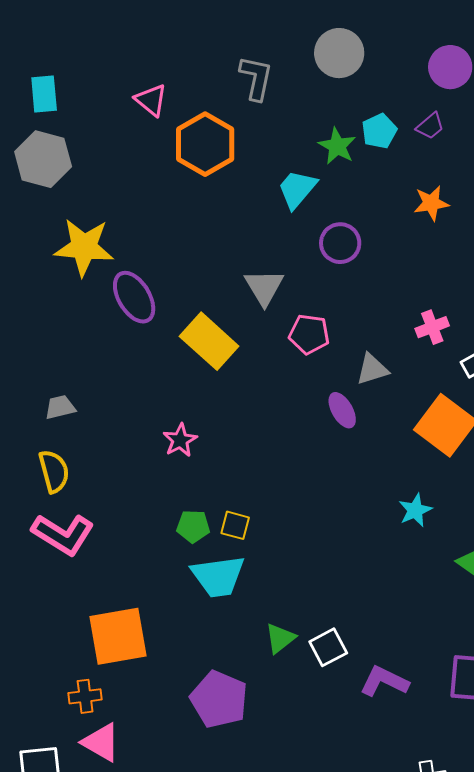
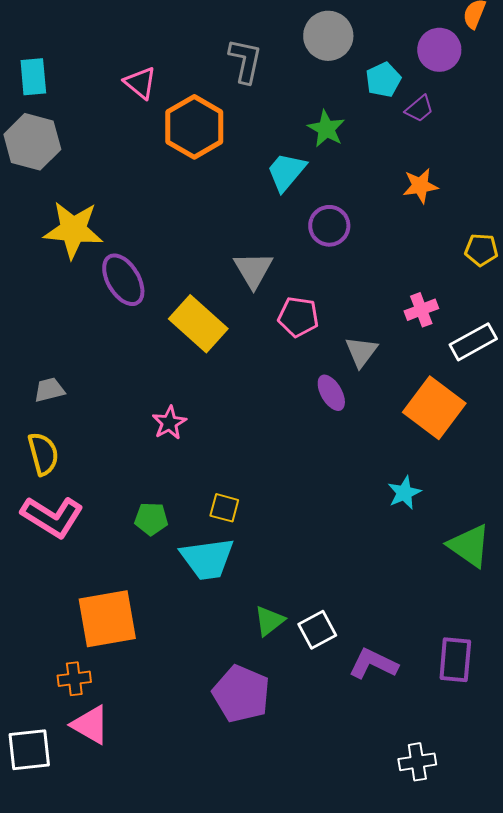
cyan pentagon: (379, 131) -> (383, 80), moved
gray triangle: (372, 369) -> (361, 352), turned -36
green pentagon: (193, 526) -> (151, 519), moved
purple pentagon: (219, 699) -> (241, 694), moved

